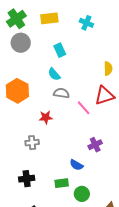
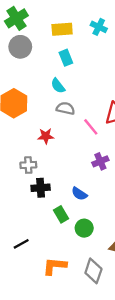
yellow rectangle: (49, 18) -> (62, 29), moved
purple cross: (95, 145) -> (100, 161), moved
black cross: (27, 179) -> (41, 188), moved
green rectangle: (62, 183) -> (61, 214), turned 64

